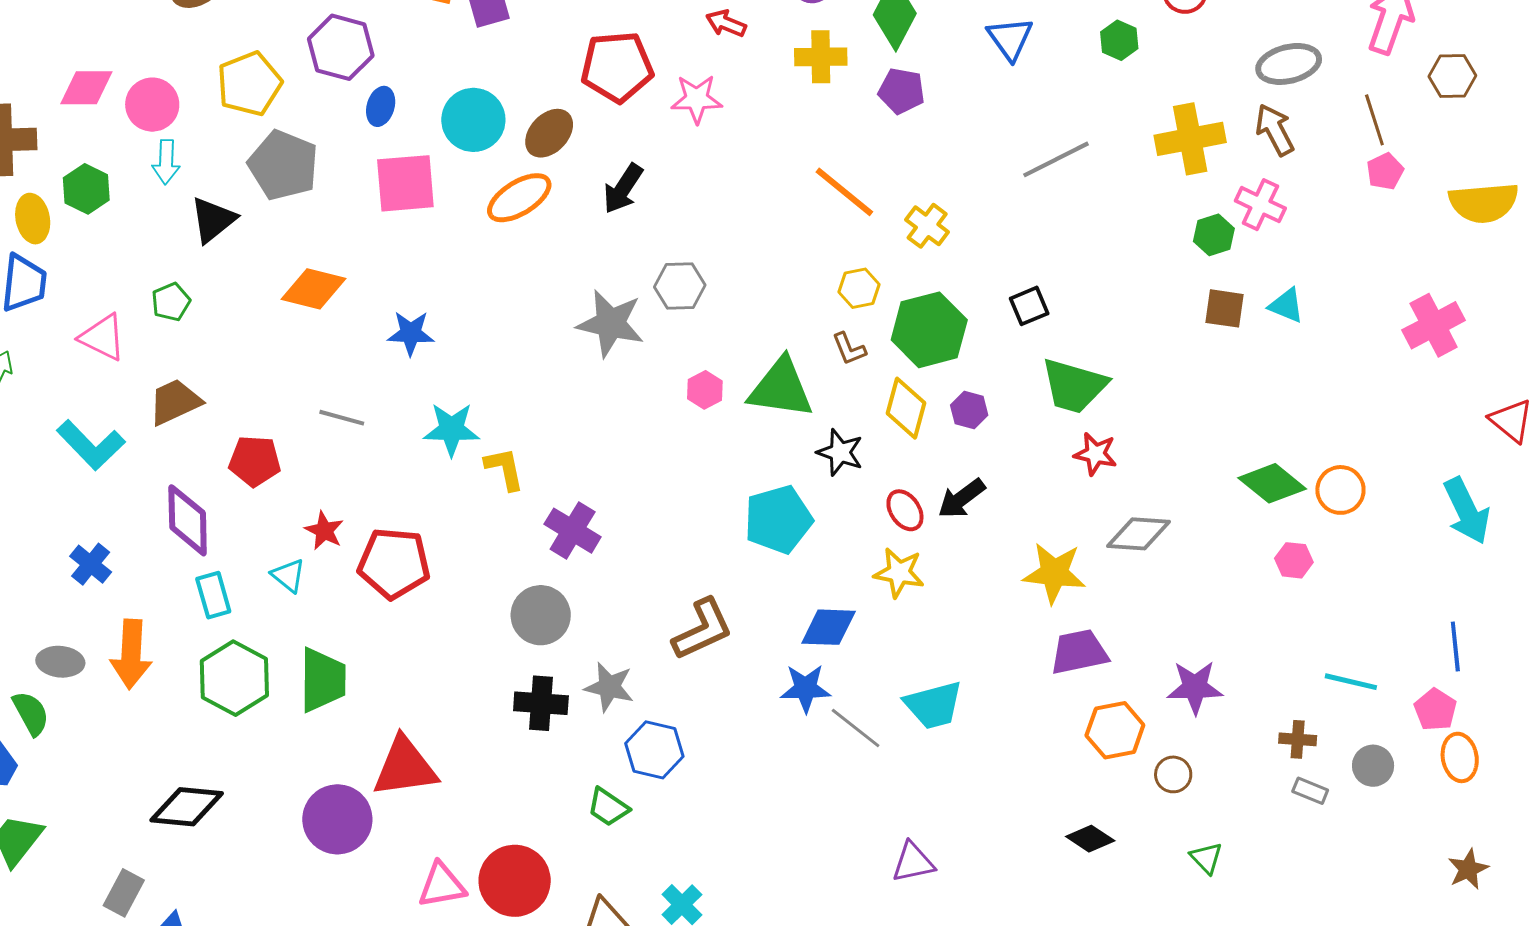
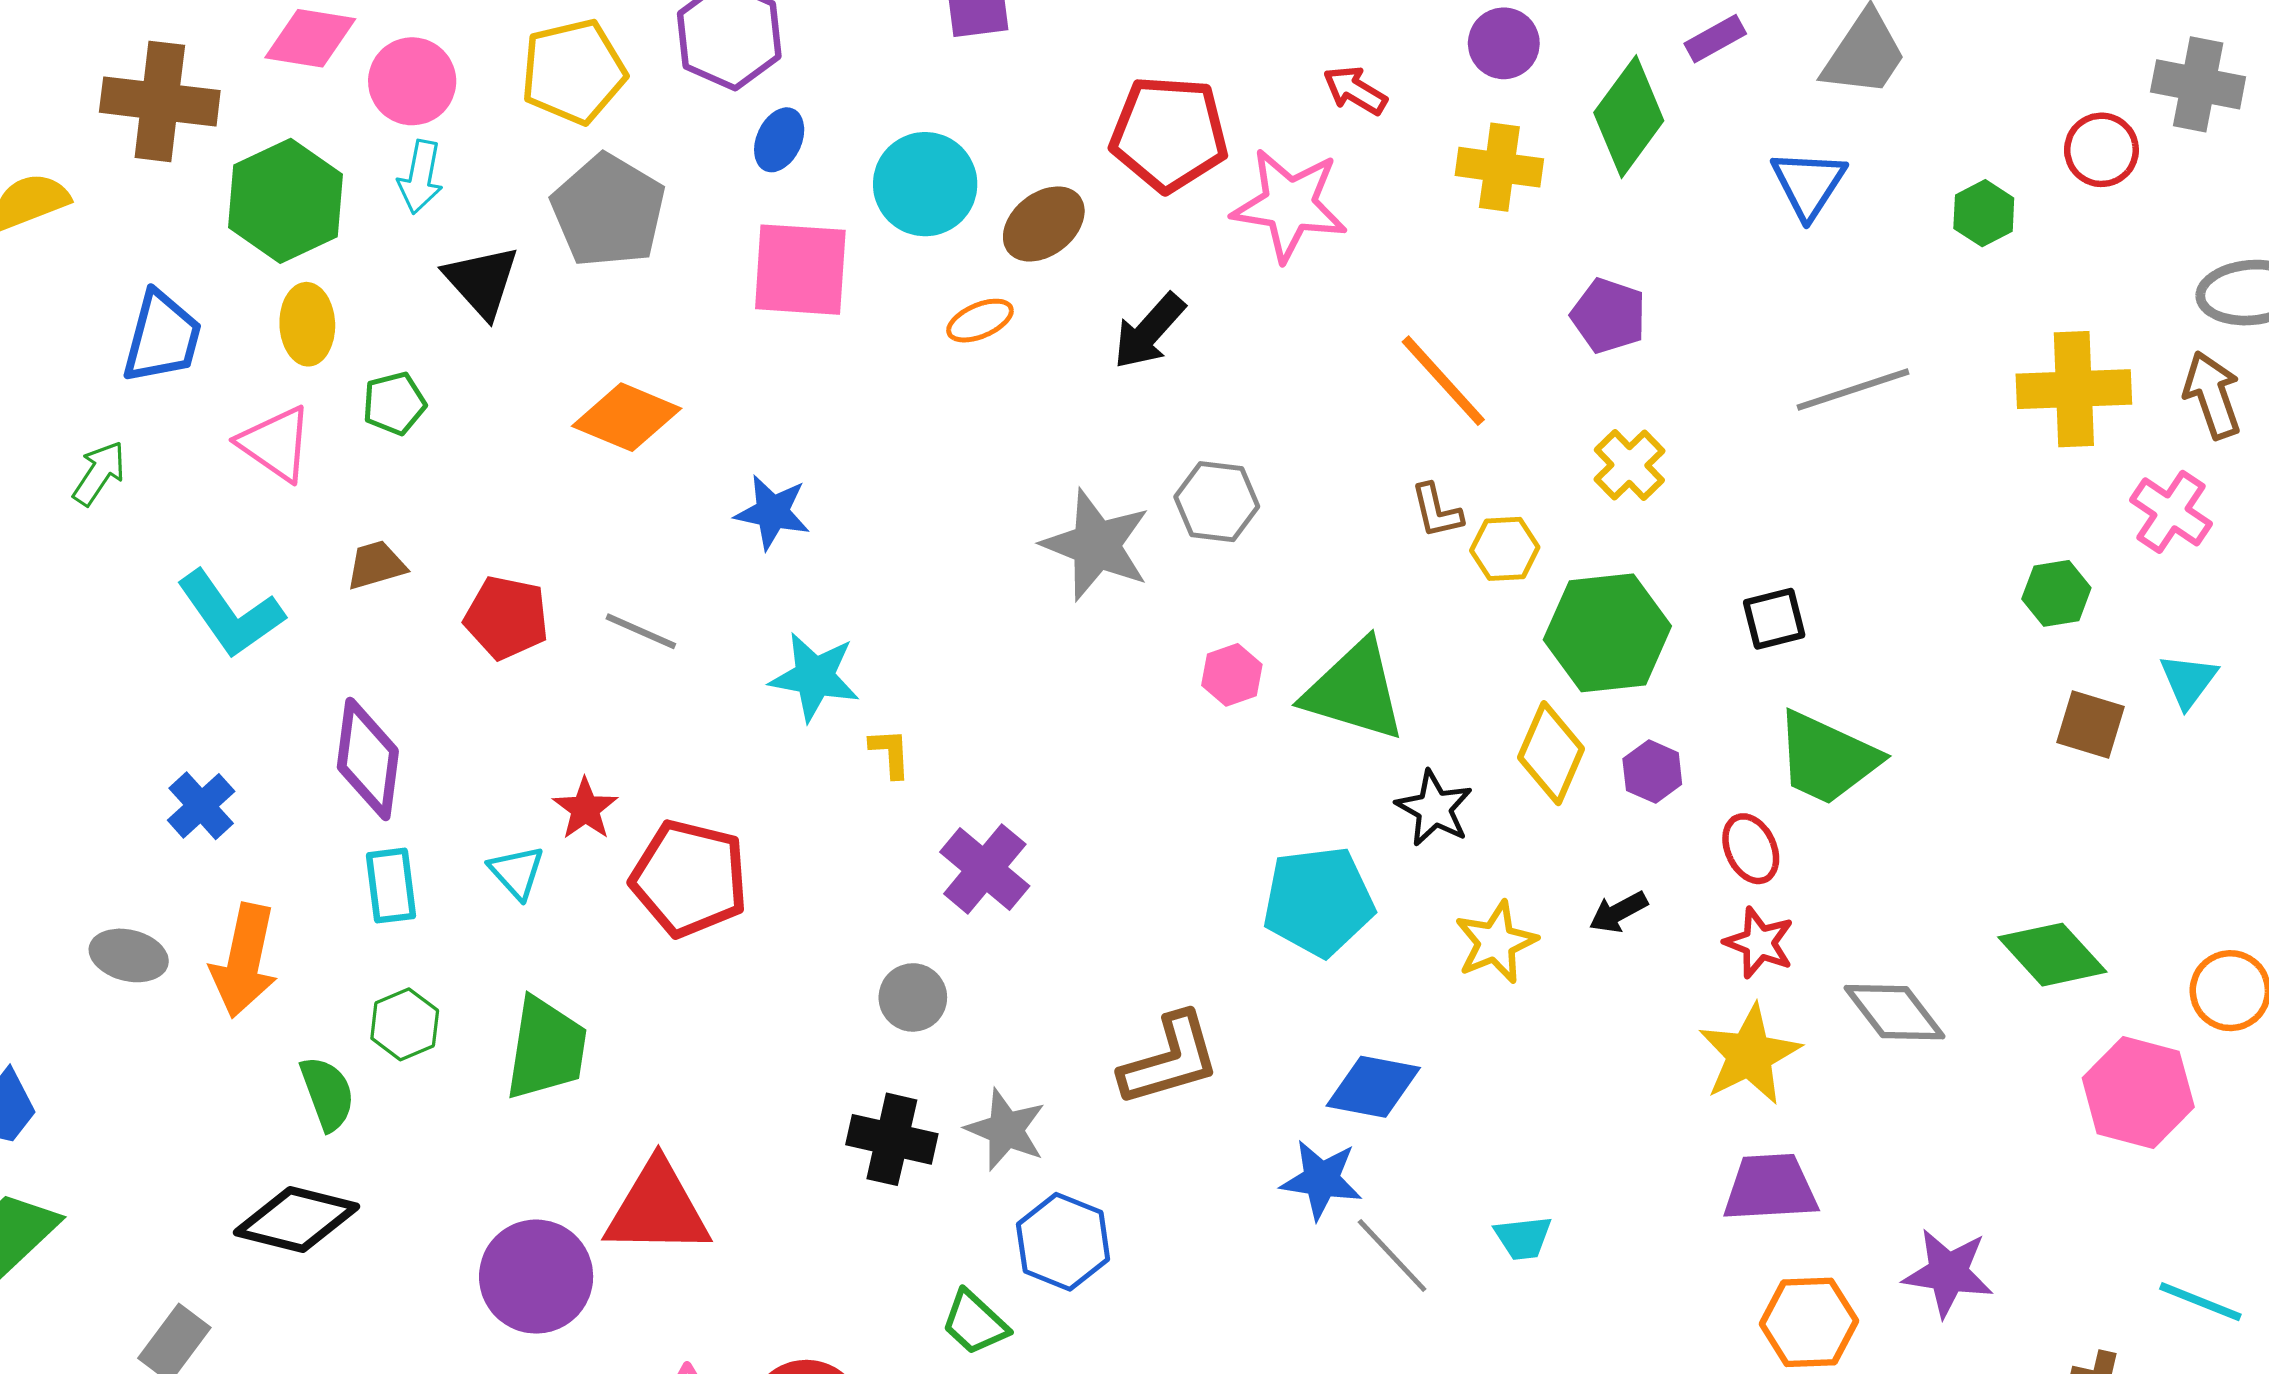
purple pentagon: (901, 91) -> (1609, 316), moved
pink star: (697, 99) -> (1289, 205), size x1.4
green hexagon: (86, 189) -> (285, 201), size x1.5
orange line: (844, 192) -> (1443, 381), moved
orange ellipse: (519, 198) -> (980, 321), size x0.6
yellow ellipse: (33, 219) -> (307, 324), moved
black triangle: (213, 220) -> (482, 281), turned -42
green hexagon: (1214, 235) -> (2056, 593), moved
cyan triangle: (1286, 305) -> (2188, 680), turned 36
brown square: (1224, 308) -> (2091, 725), moved
brown L-shape: (849, 349) -> (1437, 511), moved
brown trapezoid: (175, 402) -> (376, 565), size x0.7
red star: (1095, 454) -> (1759, 943), moved
red pentagon: (255, 461) -> (507, 618), moved
yellow L-shape: (504, 469) -> (890, 753), size x0.7
green diamond: (1272, 483) -> (2052, 955), moved
black arrow: (961, 498) -> (1618, 912), size x0.7
red ellipse: (905, 510) -> (1751, 849), moved
gray diamond: (1138, 534) -> (1894, 1012), turned 40
pink hexagon: (1294, 560) -> (2138, 1093), size x1.8
yellow star: (899, 573) -> (1496, 942), moved, turned 30
yellow star: (1054, 573) -> (1749, 1055), turned 30
gray circle: (541, 615) -> (913, 997), size x0.7
green hexagon: (234, 678) -> (405, 1024), size x0.6
cyan trapezoid: (934, 705) -> (1523, 1238), size x0.6
green semicircle: (31, 713) -> (327, 1093), moved

